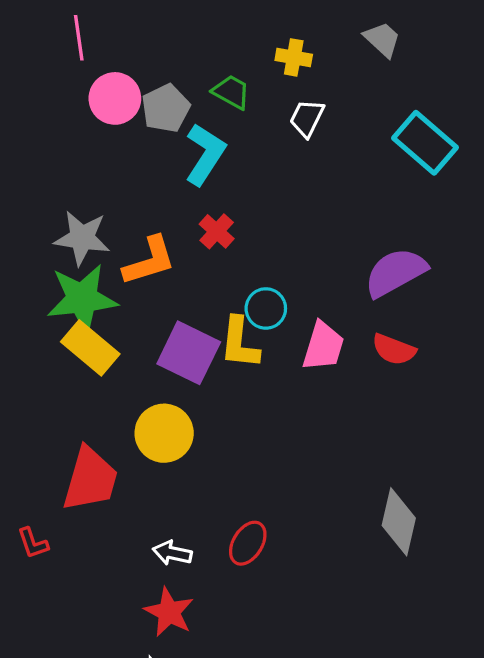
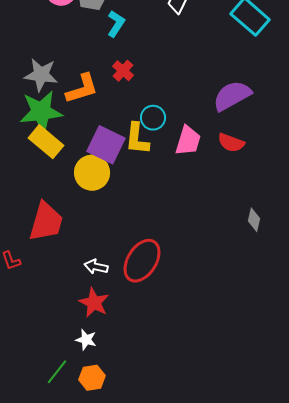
cyan L-shape: (205, 154) -> (116, 24), size x0.7
yellow circle: (164, 433) -> (92, 173), moved
gray diamond: (399, 522) -> (254, 220), moved, size x0.6
red ellipse: (248, 543) -> (142, 261), size x1.6

